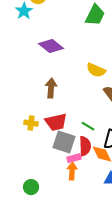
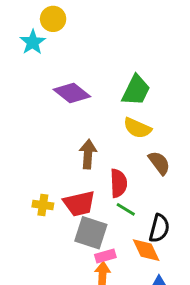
green trapezoid: (95, 15) -> (136, 90), moved
brown arrow: (51, 88) -> (88, 154), moved
red semicircle: (85, 146) -> (118, 183), moved

